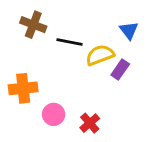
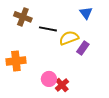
blue triangle: (129, 30) -> (86, 13), moved
pink circle: (54, 114) -> (49, 79), moved

